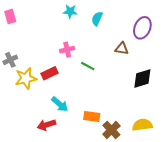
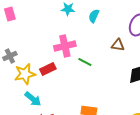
pink cross: (67, 50) -> (65, 46), size x1.5
cyan arrow: (60, 104) -> (33, 99), moved

